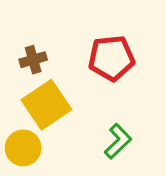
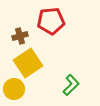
red pentagon: (111, 58) -> (51, 21), moved

